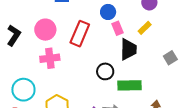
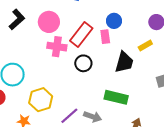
pink rectangle: (117, 28) -> (105, 37), moved
pink cross: (50, 58) -> (57, 47), moved
black circle: (105, 71) -> (83, 63), moved

